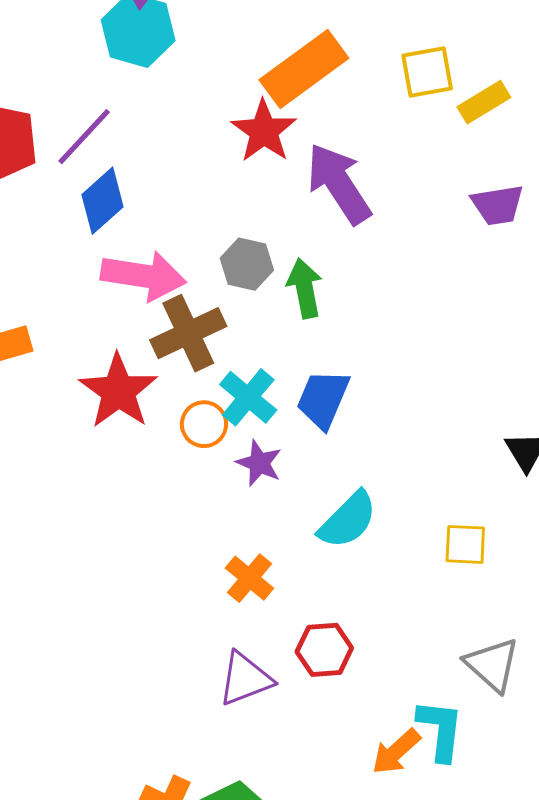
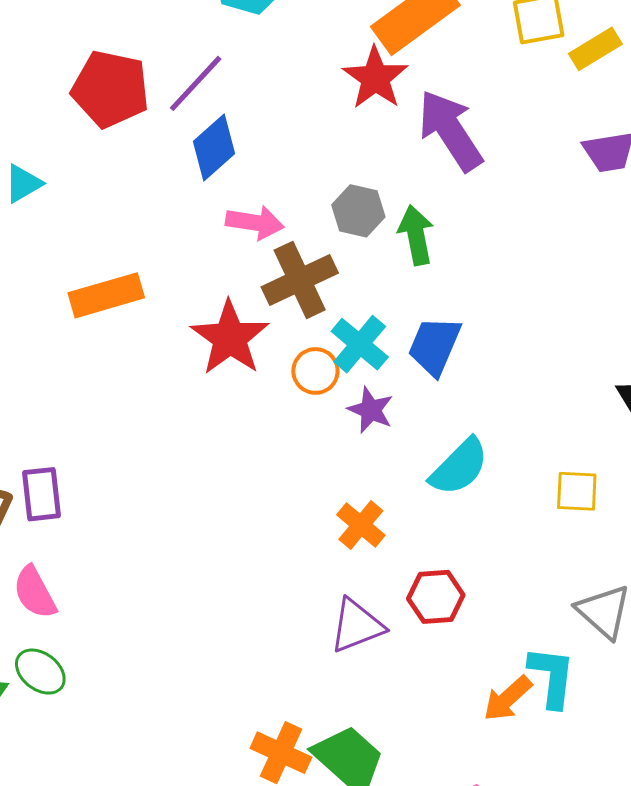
pink arrow: (143, 276) -> (255, 223), size x0.7

